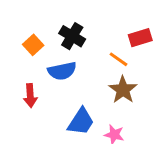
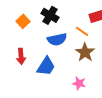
blue semicircle: (62, 71) -> (57, 39), moved
blue trapezoid: (81, 122) -> (46, 66), moved

